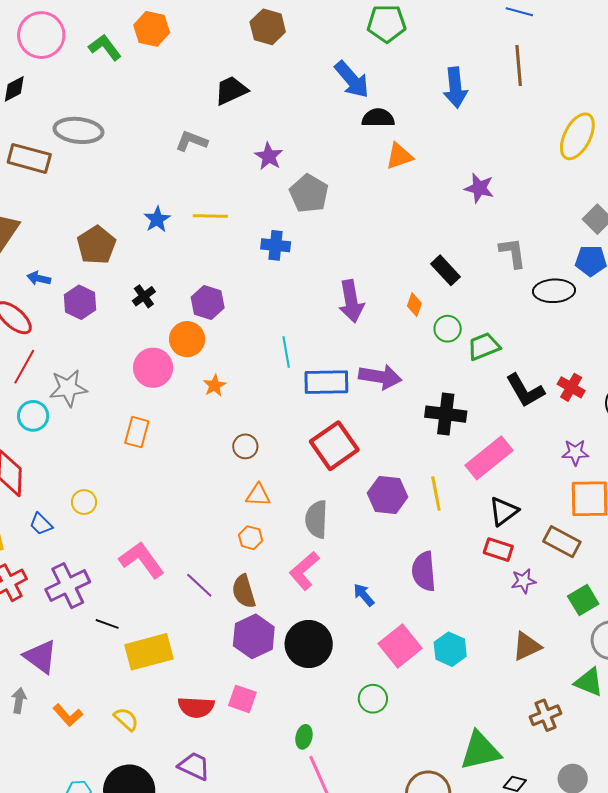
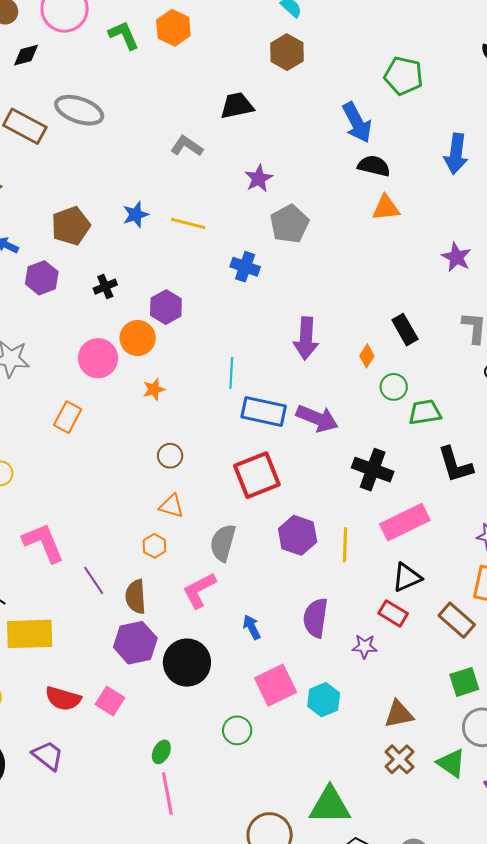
purple star: (524, 581) -> (365, 646), moved
brown cross: (546, 715) -> (399, 759), moved, turned -36

